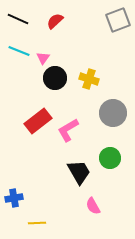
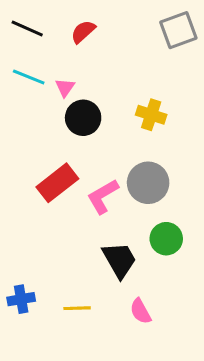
yellow cross: (89, 79) -> (151, 115), moved
gray circle: (113, 113) -> (148, 183), moved
yellow line: (37, 223) -> (77, 308), moved

